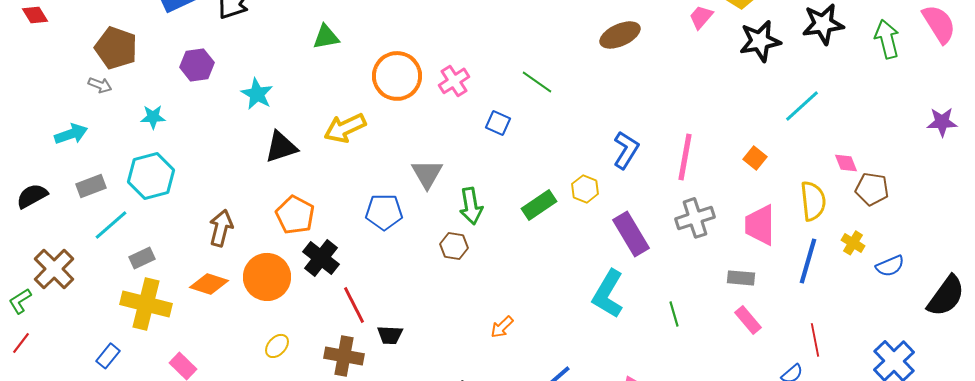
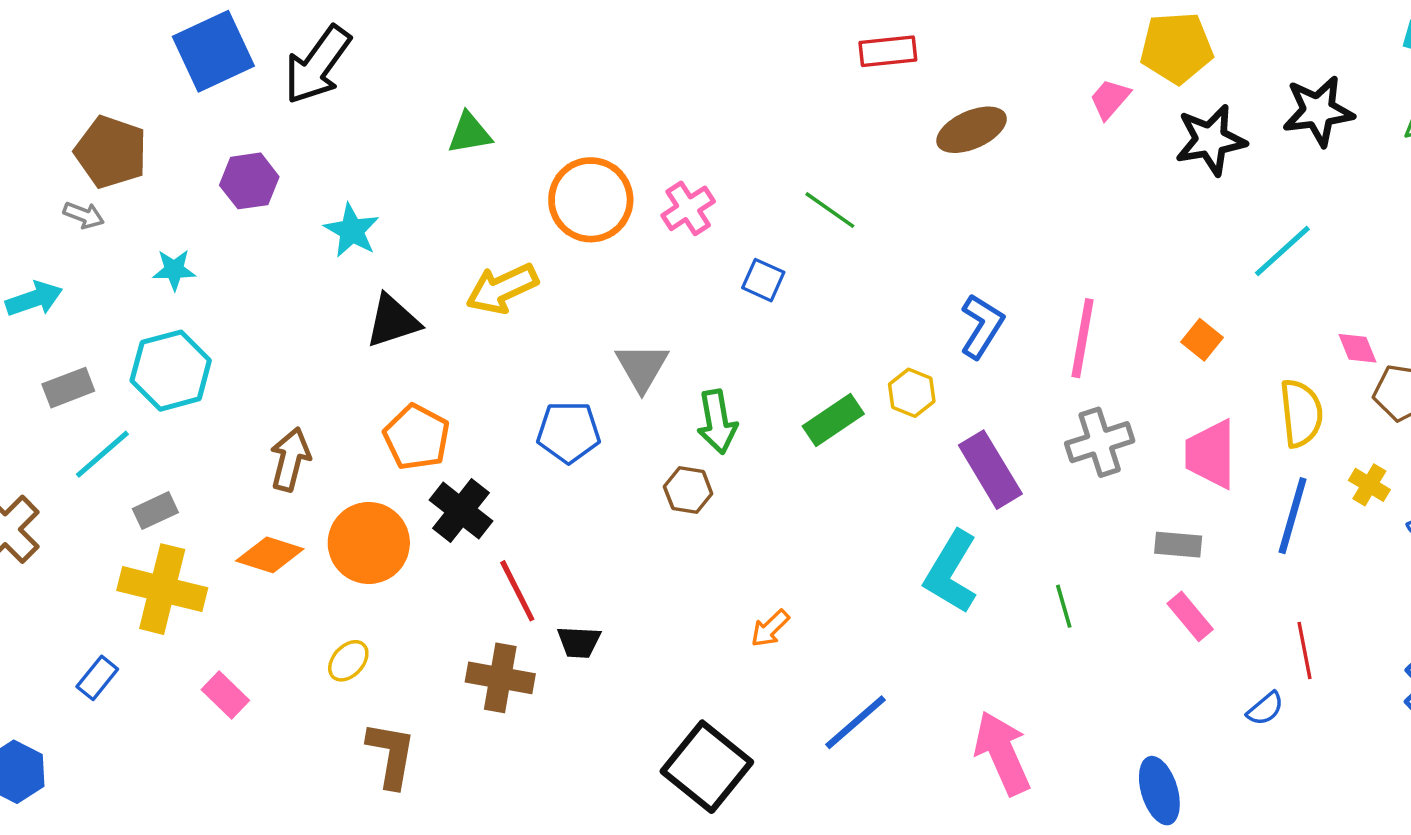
yellow ellipse: (277, 346) -> (348, 661), moved

